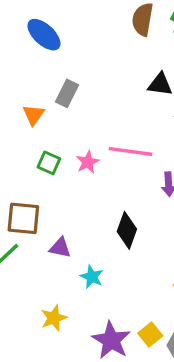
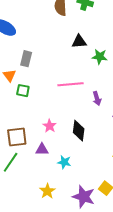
pink star: (88, 162) -> (50, 126), moved
green square: (49, 163) -> (23, 91), moved

